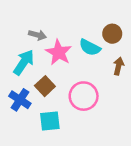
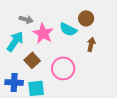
blue cross: (20, 100) -> (14, 82), moved, turned -30

